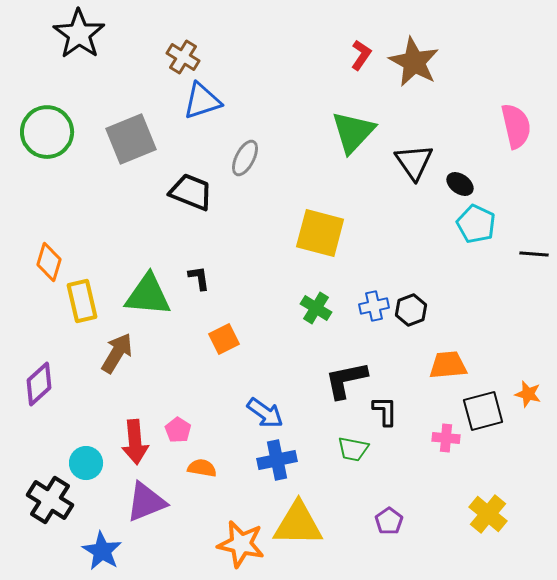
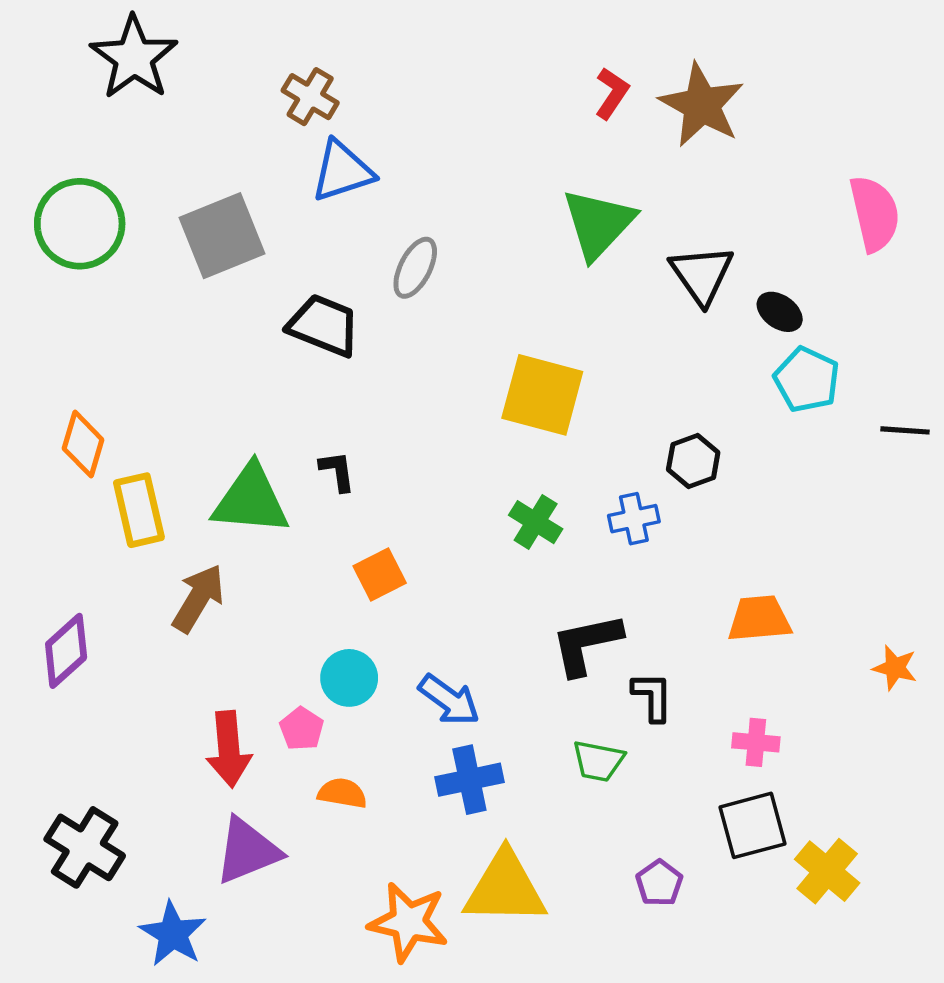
black hexagon: (411, 310) -> (693, 461), moved
black square: (483, 411) -> (753, 825), moved
cyan circle: (86, 463) -> (349, 678), moved

